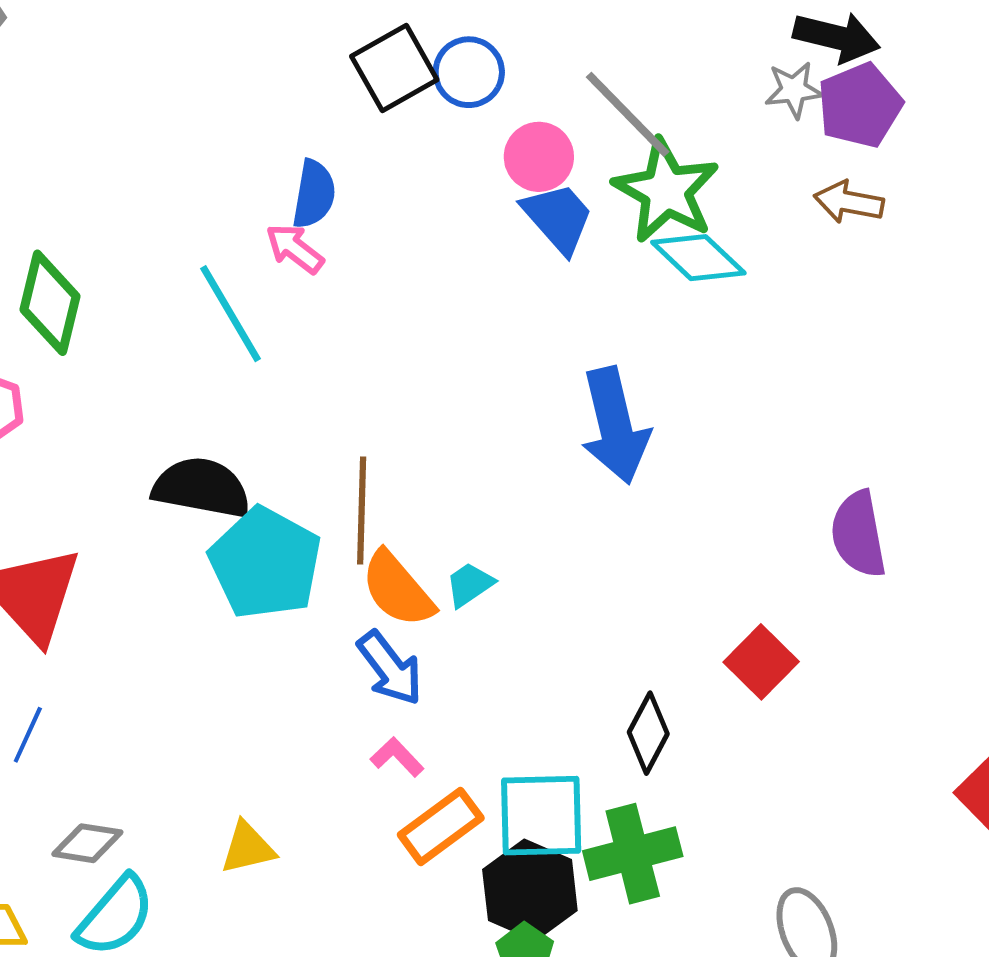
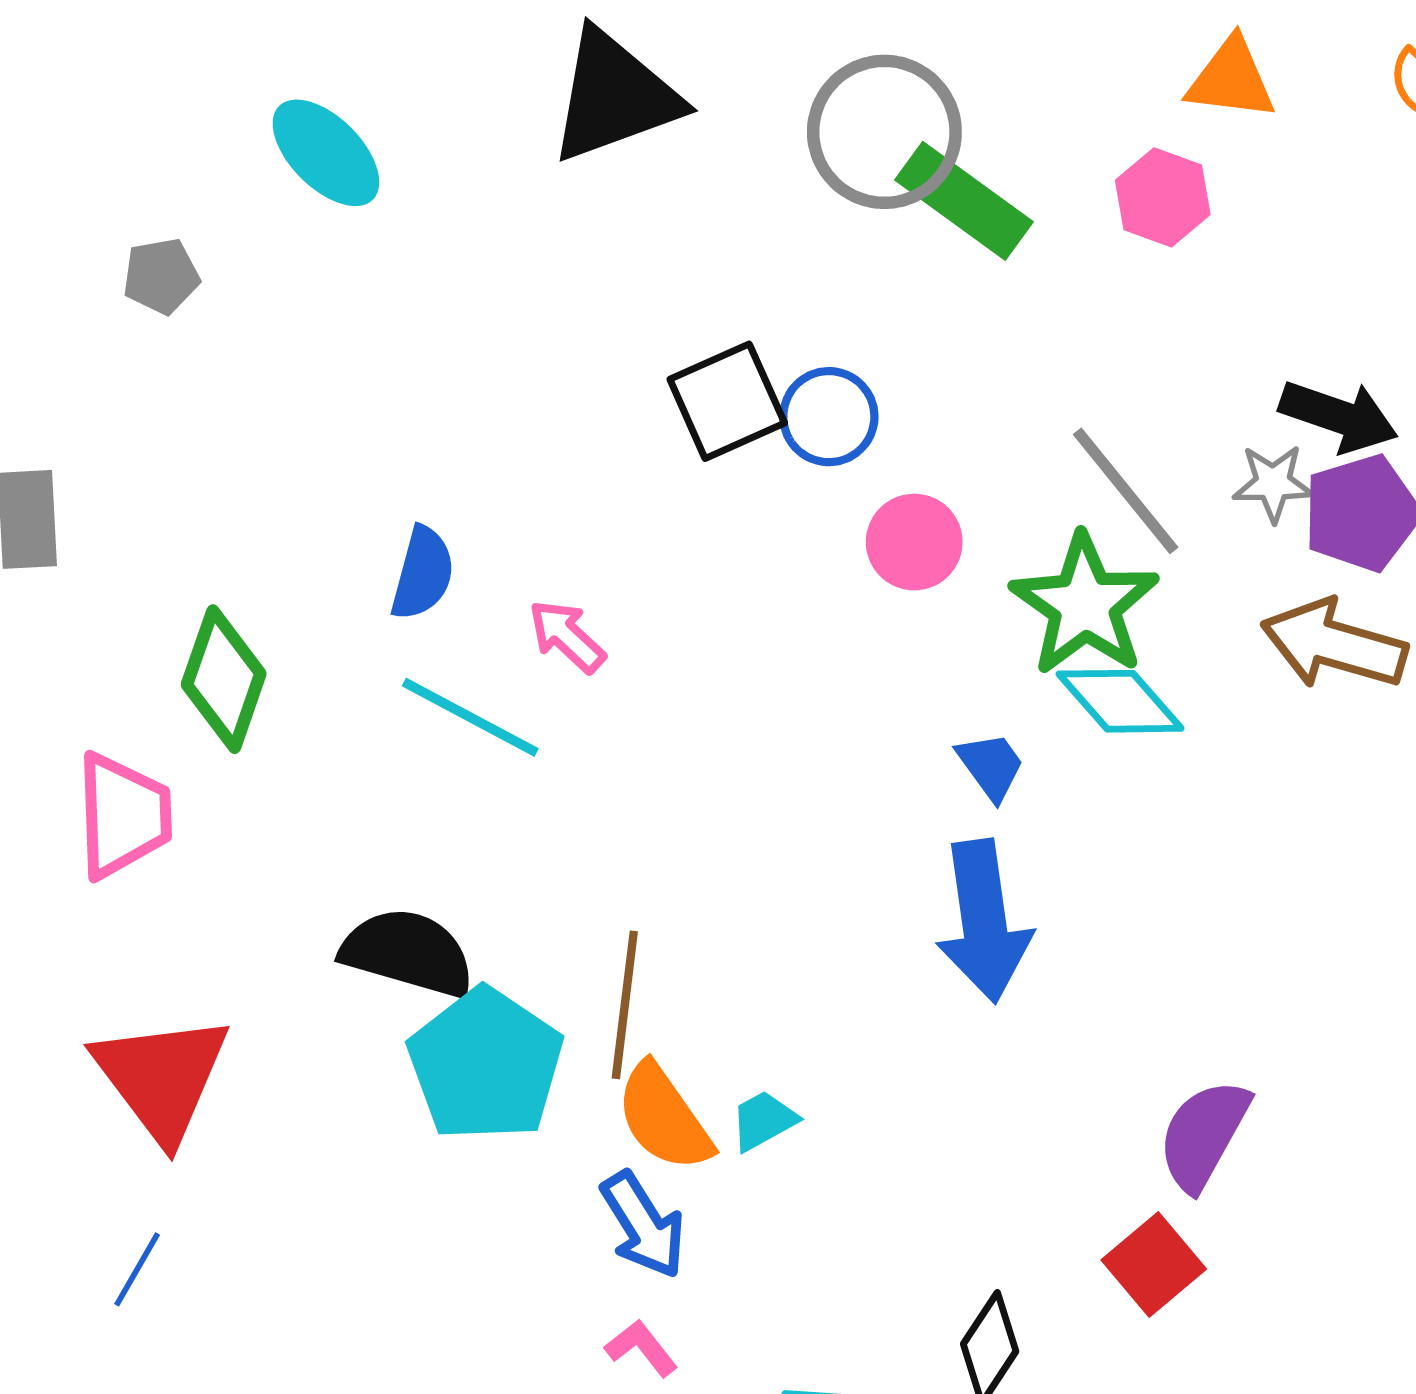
gray line: (628, 114) -> (1126, 491), moved
blue semicircle: (314, 194) -> (423, 573), moved
brown arrow: (849, 202) -> (1334, 644), size x1.5
blue trapezoid: (558, 218) -> (991, 766), moved, size x0.7
cyan line: (230, 314) -> (470, 717), turned -37
purple semicircle: (858, 534) -> (1204, 1135), moved, turned 34

